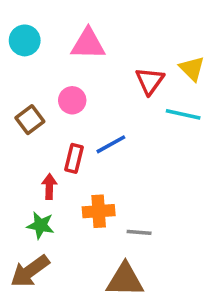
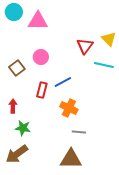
cyan circle: (25, 40) -> (14, 12), moved
pink triangle: (88, 44) -> (38, 21), moved
red arrow: (49, 187) -> (13, 106), moved
orange cross: (99, 211) -> (69, 108), moved, turned 30

